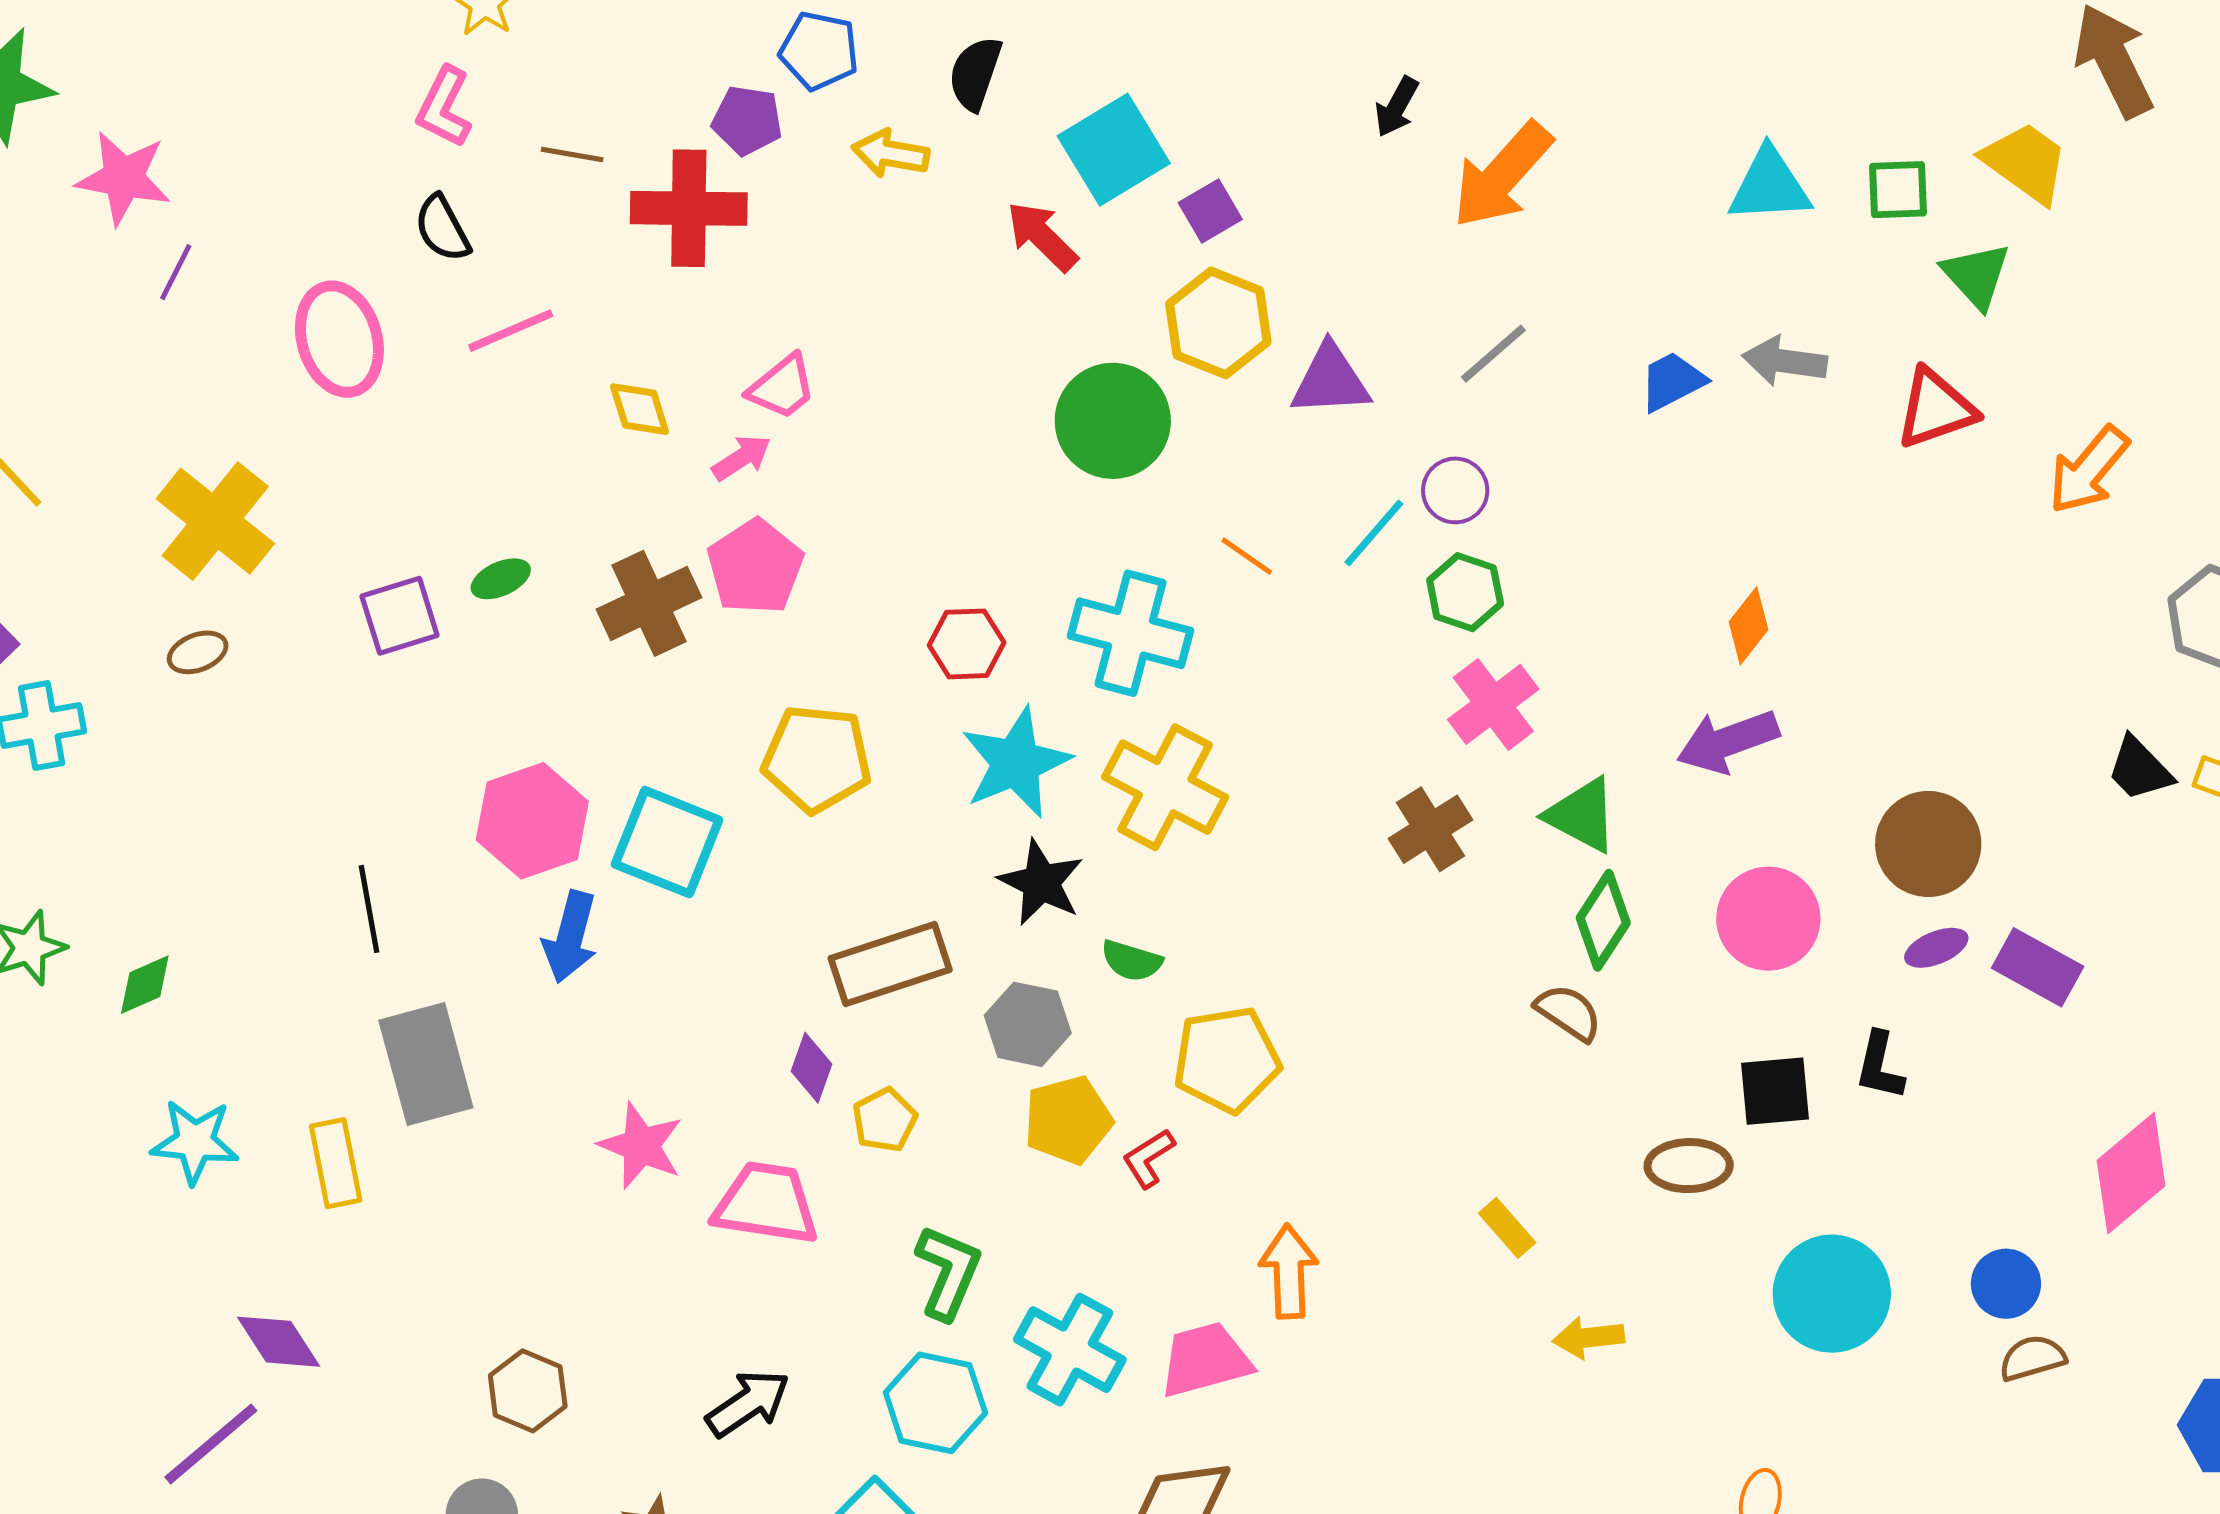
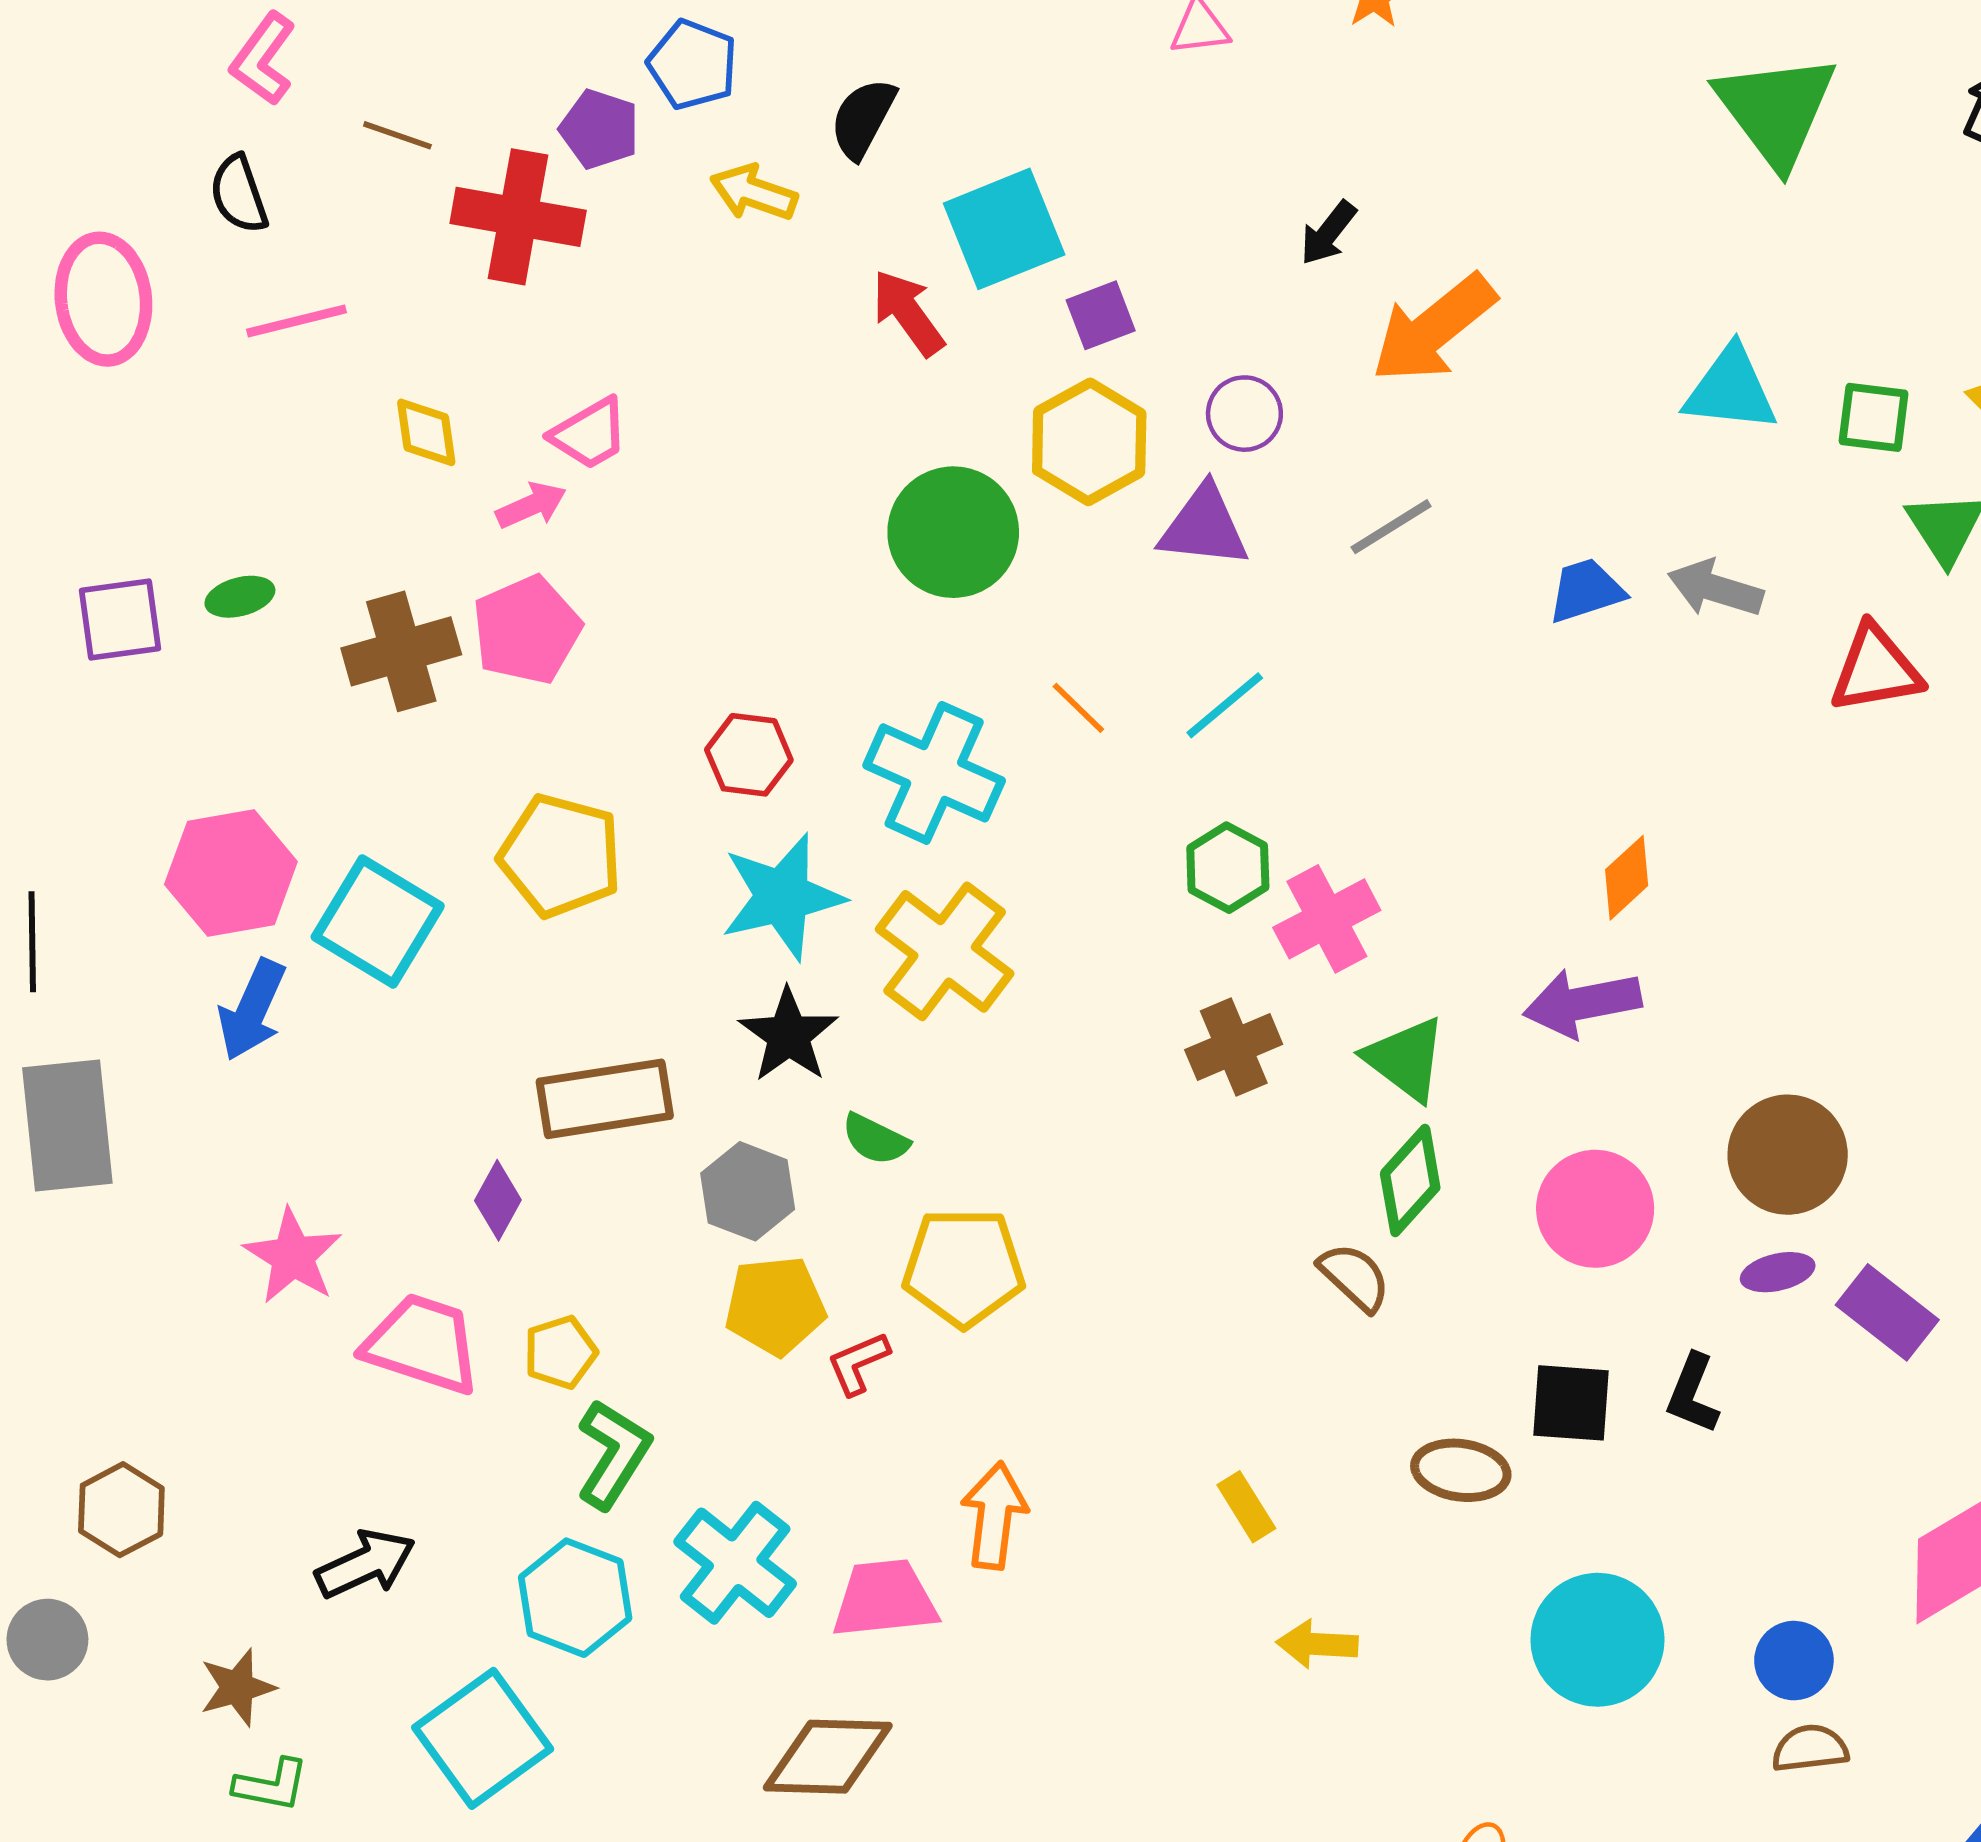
purple circle: (1455, 490) -> (1244, 414), moved
green hexagon: (1465, 592) -> (1228, 868), moved
yellow pentagon: (885, 1120) -> (560, 1352), moved

